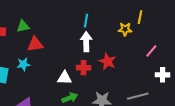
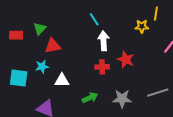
cyan line: (86, 21) -> (94, 19), moved, turned -40
green triangle: (23, 26) -> (40, 29), turned -32
white triangle: (65, 78) -> (62, 80), moved

